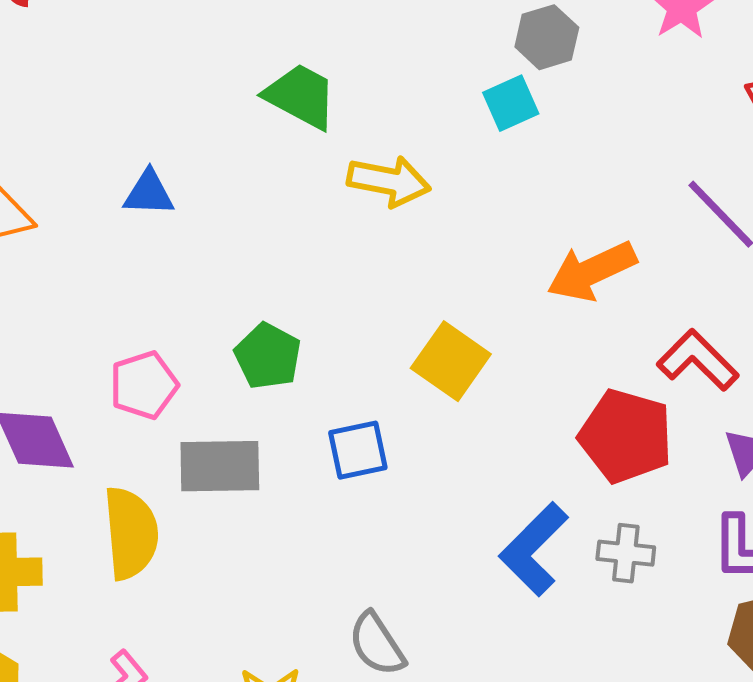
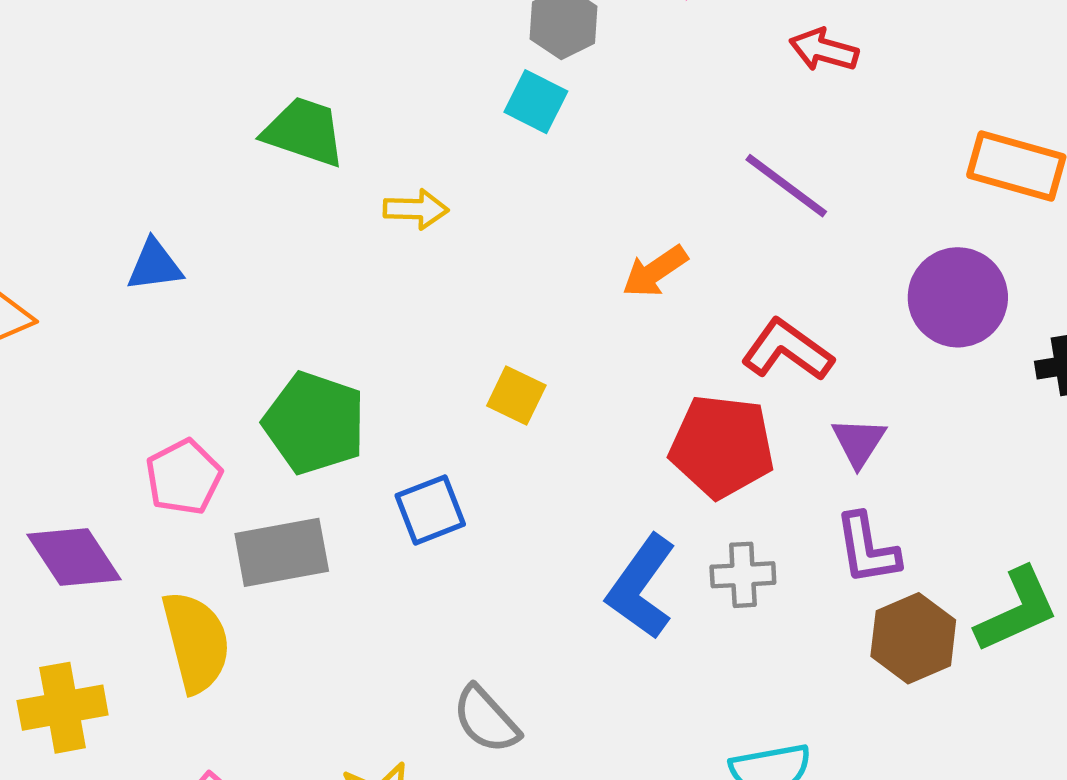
cyan square: (511, 103) -> (536, 102), turned -30
yellow arrow: (389, 181) -> (416, 209), size x0.7
orange arrow: (592, 271) -> (655, 271), size x0.7
green pentagon: (268, 356) -> (315, 423), size x1.4
yellow square: (451, 361) -> (516, 396), size x0.7

